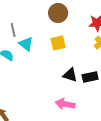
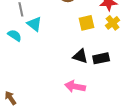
yellow square: (58, 43) -> (87, 23), moved

